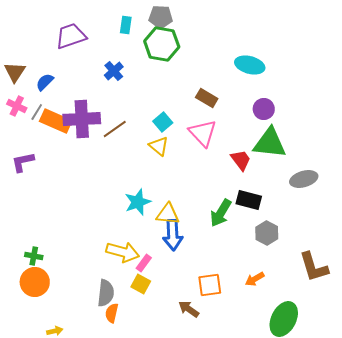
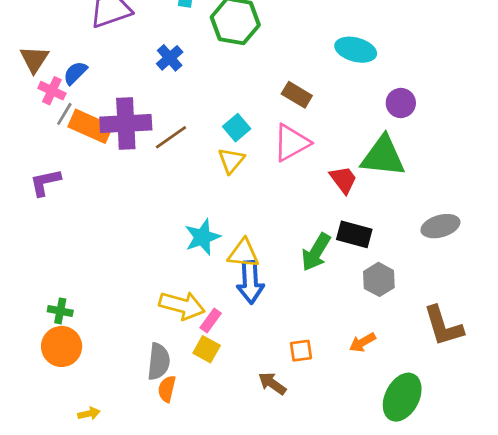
pink cross: (17, 106) -> (52, 91), moved
purple circle: (264, 109) -> (401, 103), moved
pink triangle: (203, 133) -> (291, 143), turned 44
yellow triangle: (159, 146) -> (231, 160), turned 30
gray ellipse: (304, 179) -> (440, 226), moved
orange square: (210, 285) -> (301, 351), size x0.7

